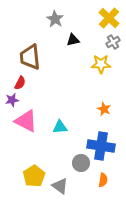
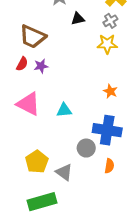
gray cross: (113, 42) -> (110, 21), moved
brown trapezoid: (30, 57) -> (33, 37), turned -60
purple star: (12, 100) -> (41, 66), moved

